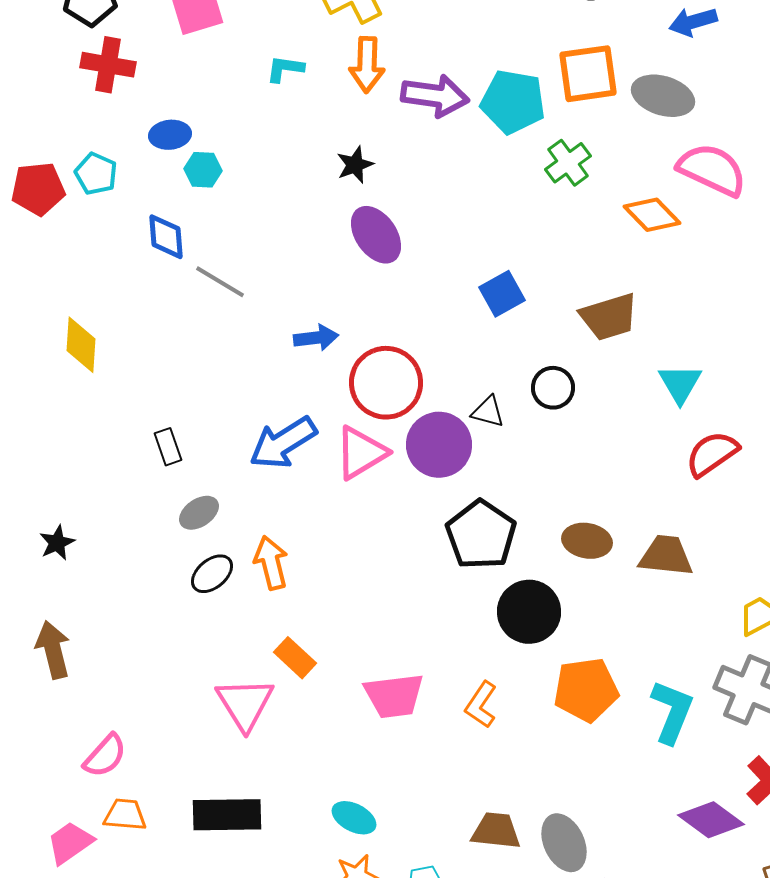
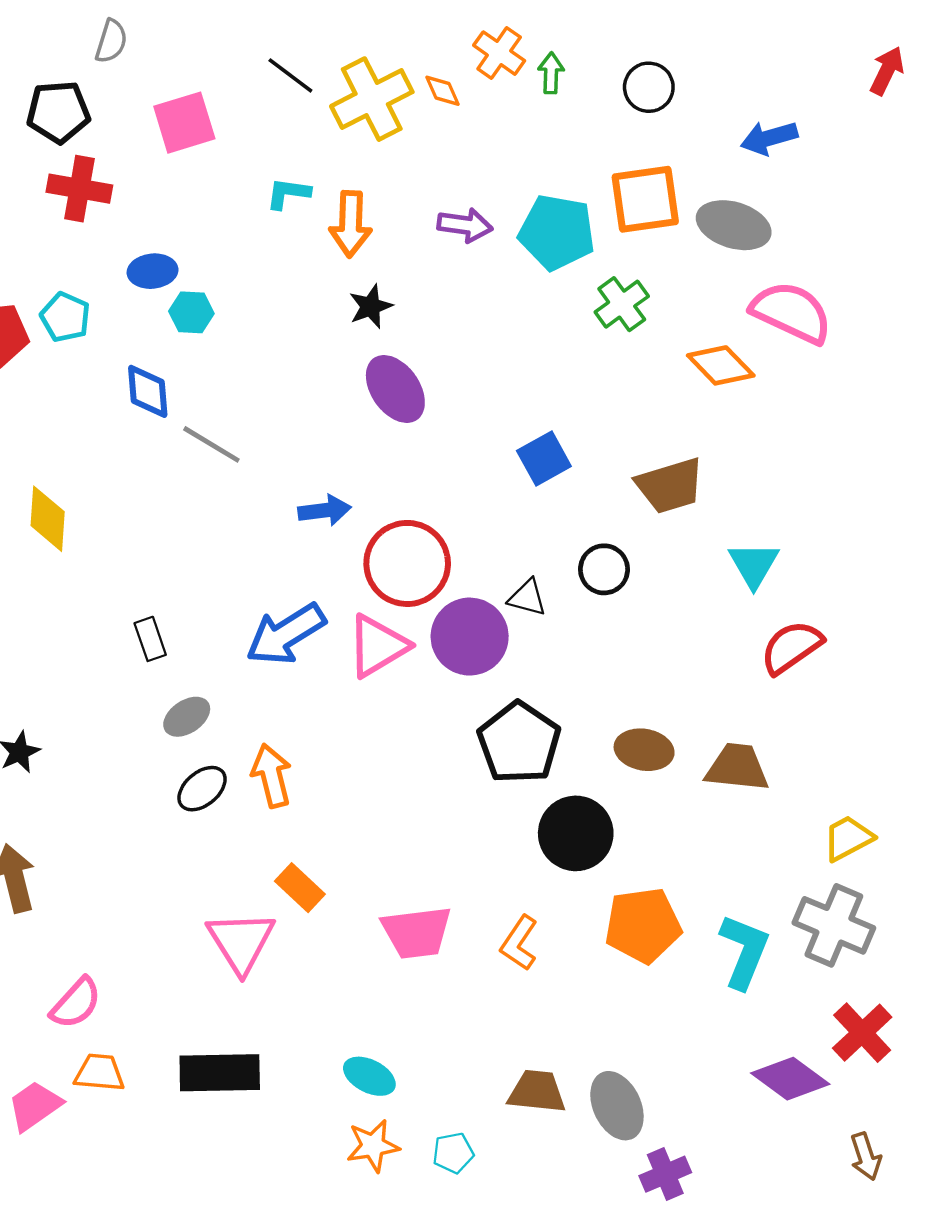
orange arrow: (367, 65) -> (351, 224), moved
purple arrow: (435, 96) -> (465, 225), size x0.7

